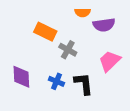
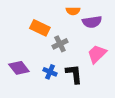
gray cross: (68, 50) -> (60, 44), turned 35
purple diamond: (21, 77) -> (19, 68), turned -35

